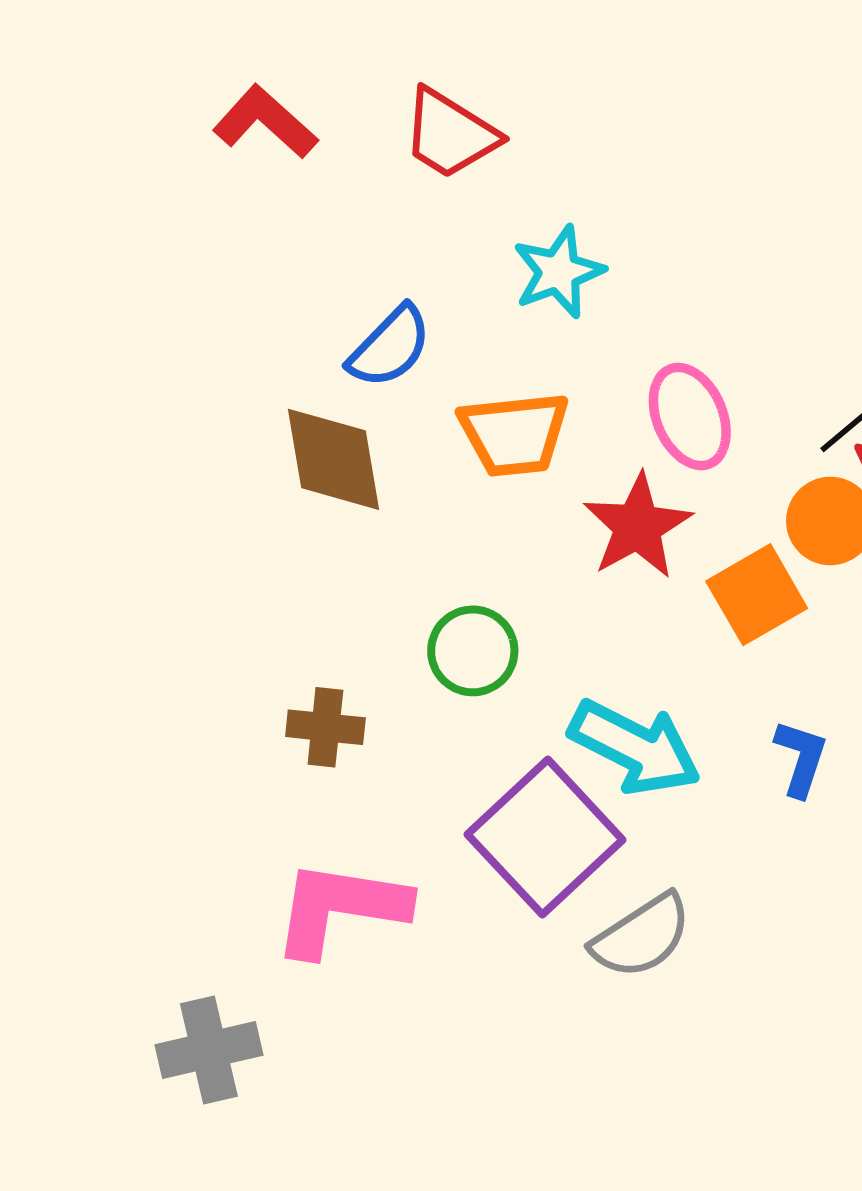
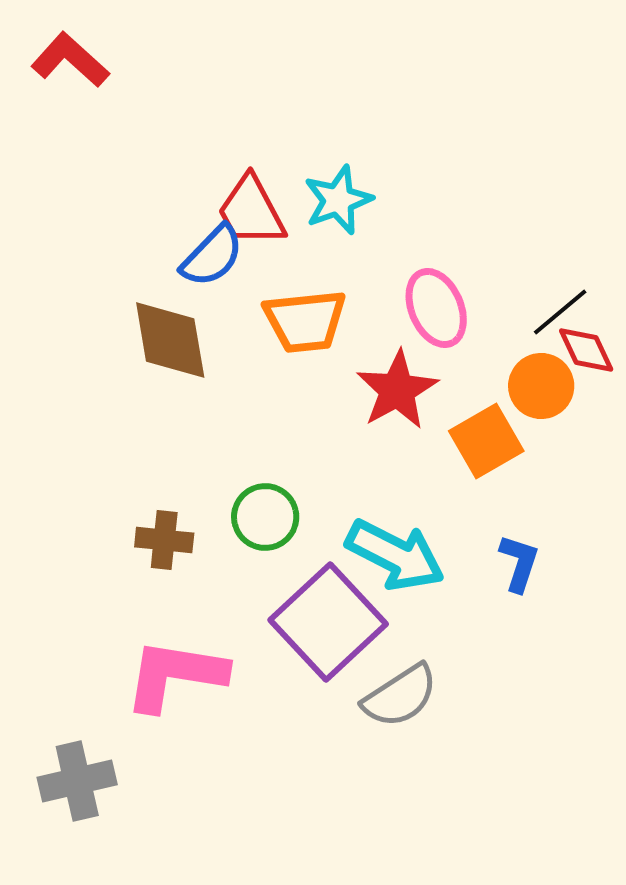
red L-shape: (265, 122) -> (70, 60), moved
red trapezoid: (450, 134) -> (251, 211), moved, turned 30
green circle: (473, 651) -> (265, 517), moved

